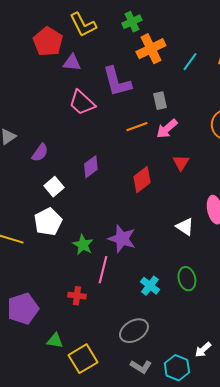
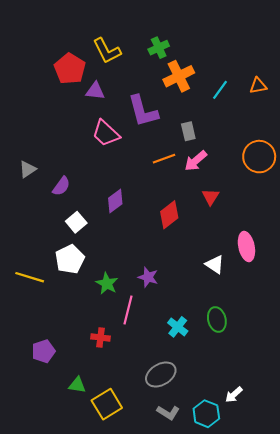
purple star: (122, 239) -> (148, 277), size x0.7
purple pentagon: (23, 309) -> (43, 351), size x0.7

